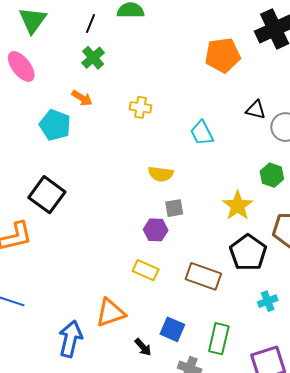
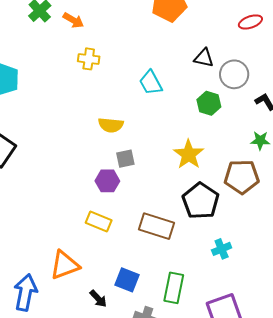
orange arrow: (82, 98) -> (73, 20), moved
green hexagon: (272, 175) -> (209, 103), moved

